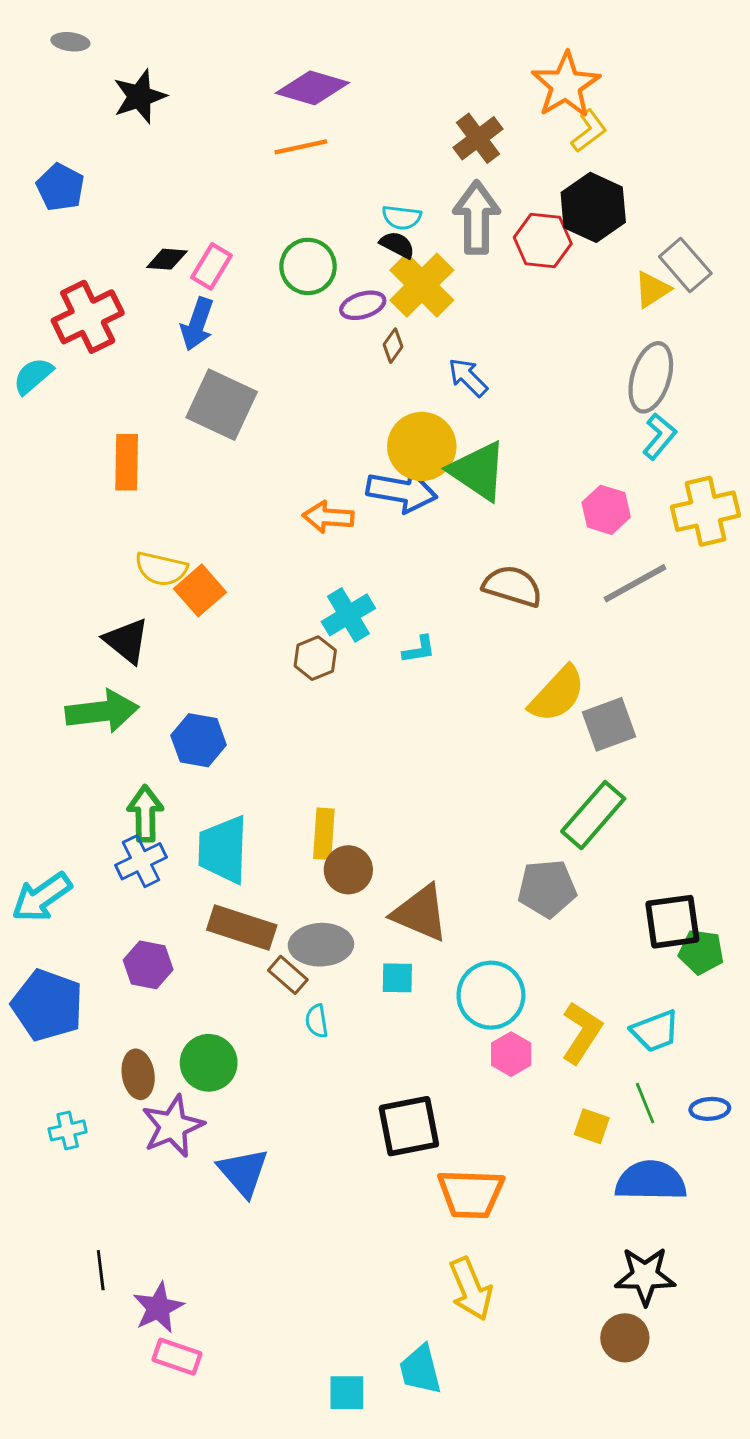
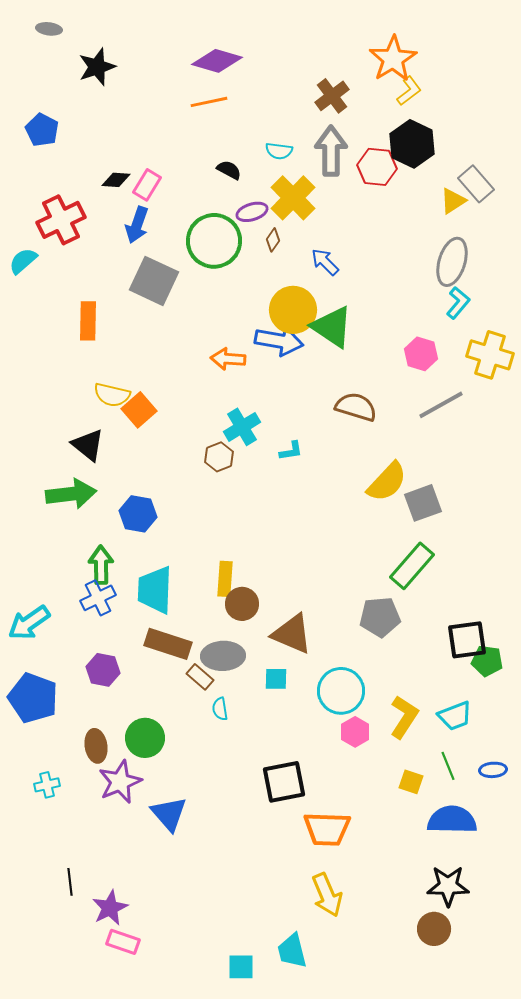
black semicircle: (397, 245) -> (229, 170), moved
green circle: (308, 266) -> (214, 241), moved, size x1.4
yellow cross: (706, 511) -> (490, 355), turned 30

